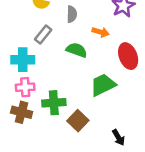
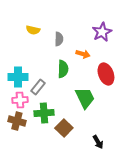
gray rectangle: (43, 35) -> (38, 87), moved
green semicircle: (77, 50) -> (63, 69), turned 72
green trapezoid: (103, 85) -> (85, 98), turned 90

